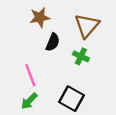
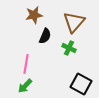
pink line: (30, 75) -> (26, 64), turned 30
black square: (72, 99) -> (81, 84), moved

